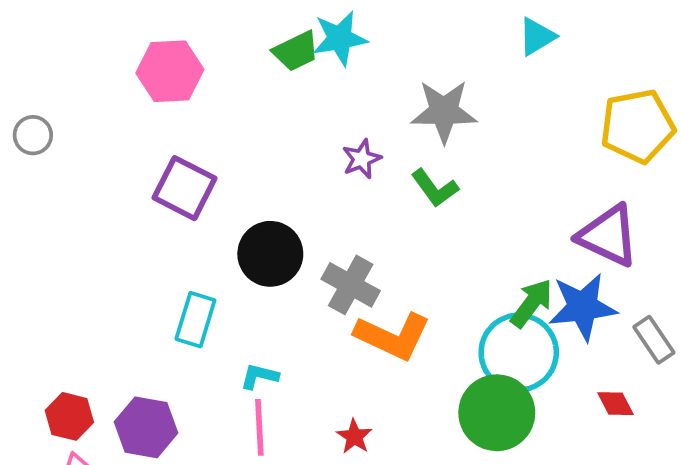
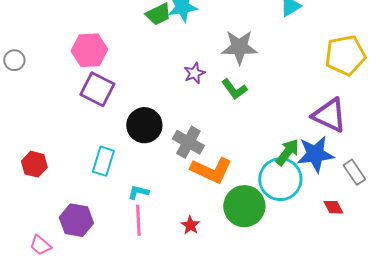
pink hexagon: (170, 71) -> (89, 50), moved
green circle: (497, 413) -> (244, 206), moved
red hexagon: (69, 416) -> (34, 164), moved

